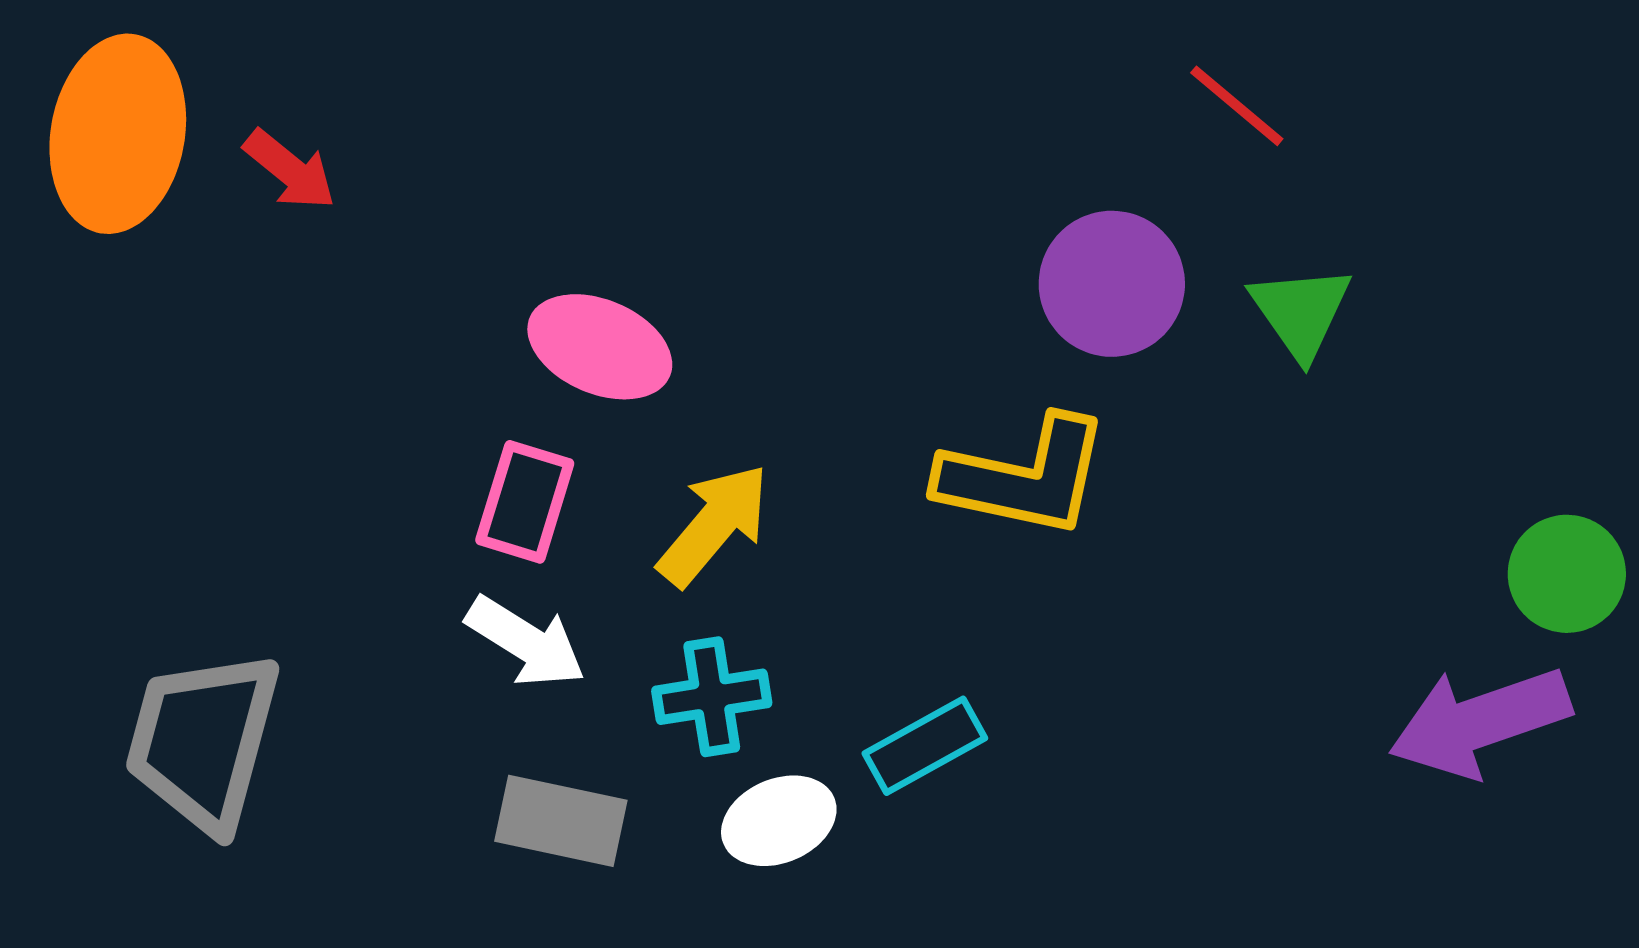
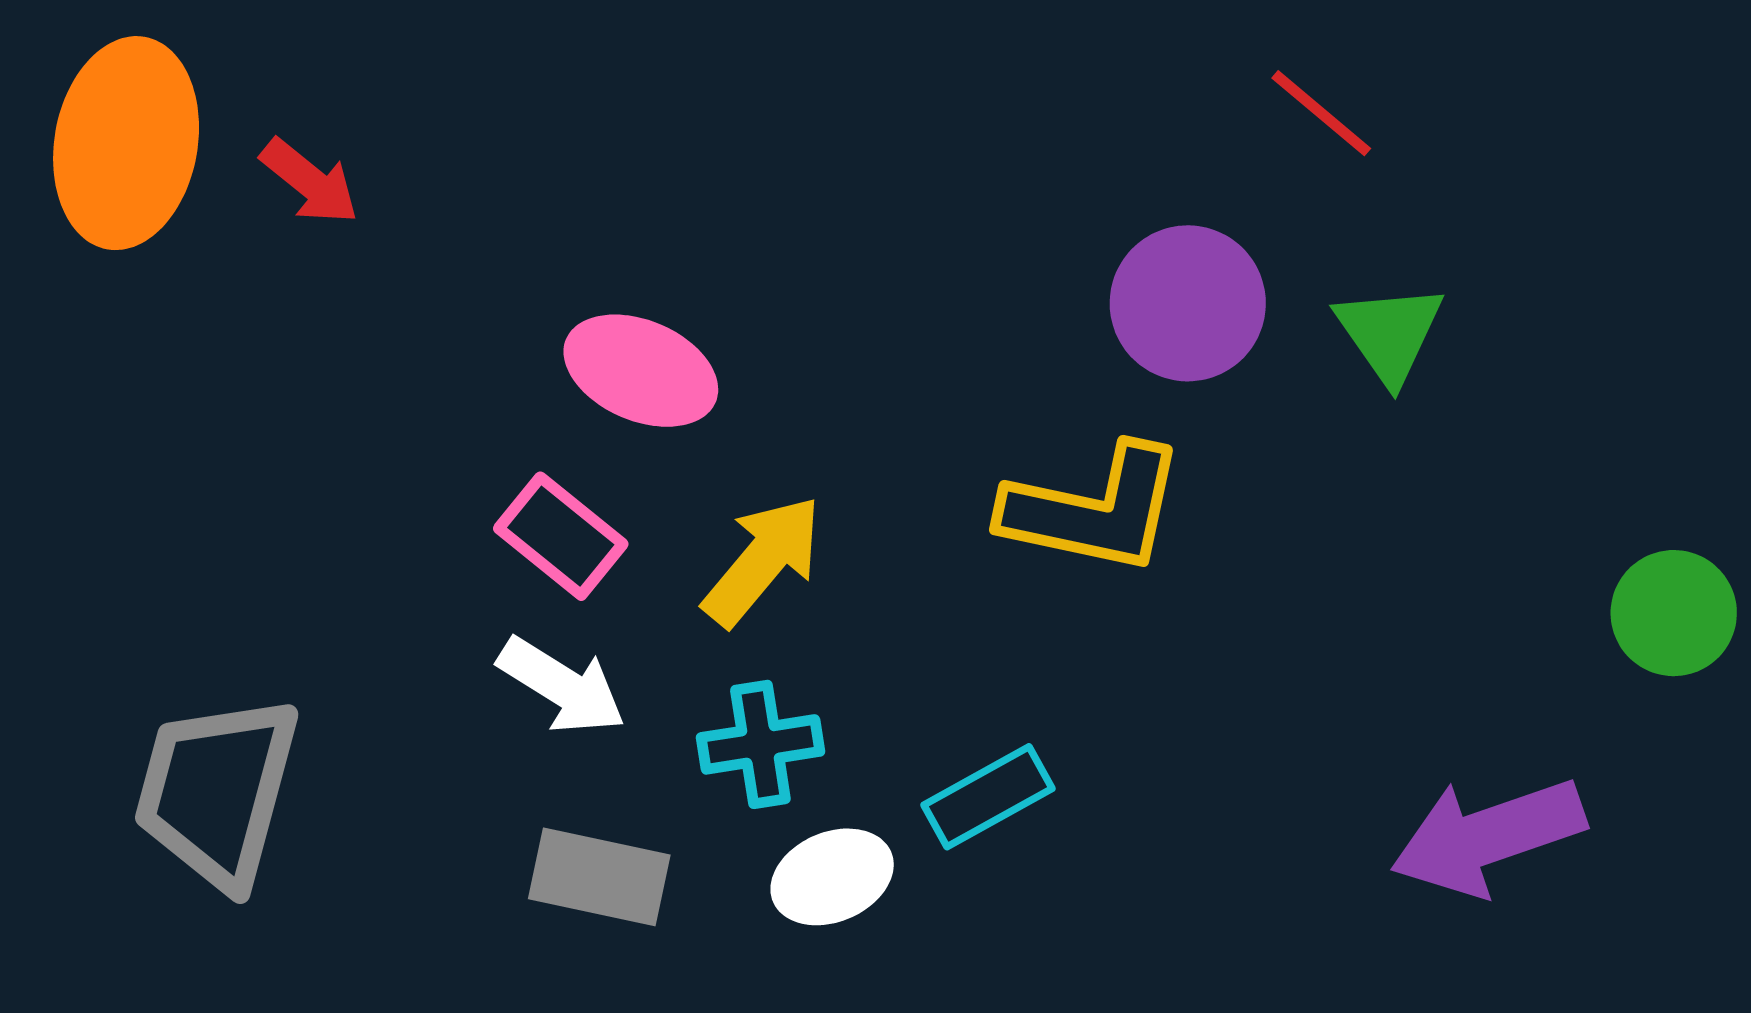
pink rectangle: (525, 502) -> (561, 536), turned -68
purple arrow: (1480, 722) -> (1488, 836), moved

